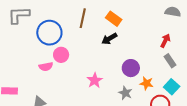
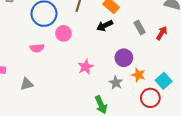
pink circle: (61, 55) -> (63, 33), moved
gray rectangle: (170, 61) -> (140, 27), moved

